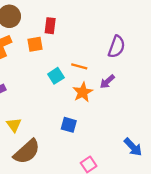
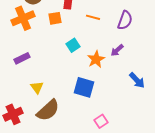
orange line: (79, 66) -> (93, 17), moved
blue square: (69, 125) -> (84, 87), size x1.5
blue arrow: (133, 147) -> (137, 80), moved

